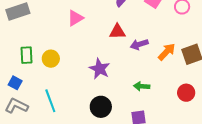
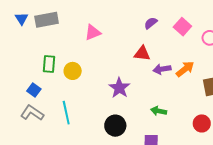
pink triangle: (75, 18) -> (93, 32), moved
orange arrow: (167, 52) -> (185, 69), moved

